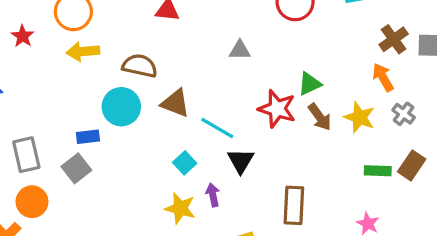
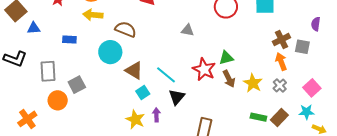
orange arrow: (383, 77) -> (281, 61), moved
brown triangle: (175, 103) -> (134, 70), moved
blue rectangle: (88, 137) -> (69, 40), moved
orange circle: (32, 202) -> (58, 100), moved

